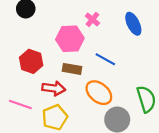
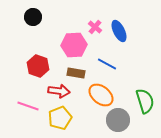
blue ellipse: (133, 24) -> (119, 31), moved

